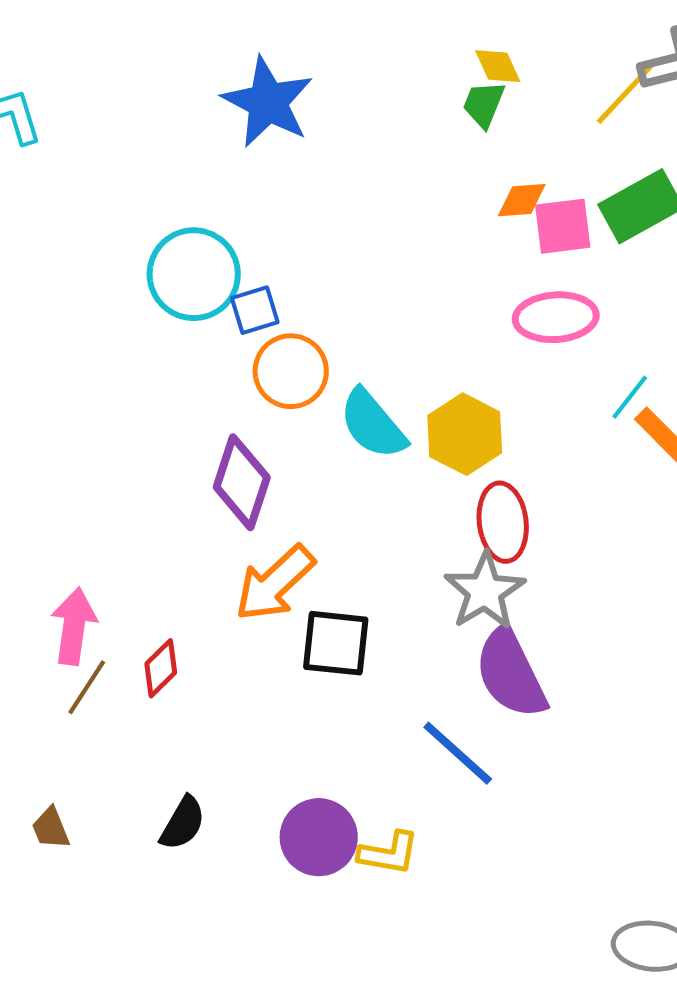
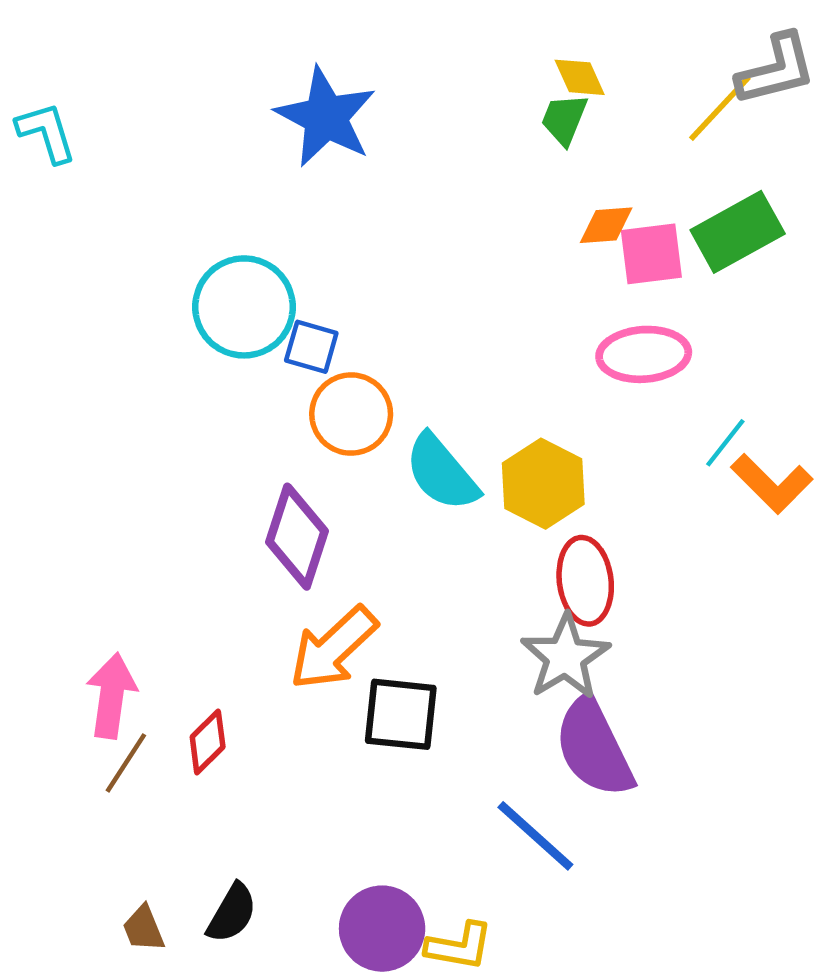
blue square: (255, 310) -> (311, 347), turned 33
brown trapezoid: (51, 828) -> (144, 929), moved

